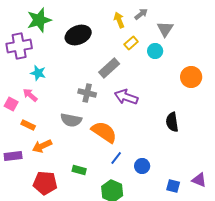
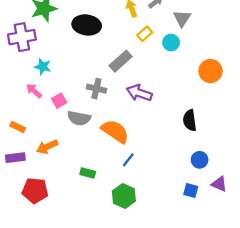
black ellipse: (78, 35) -> (87, 25), turned 30
pink square: (11, 104) -> (59, 101), moved, turned 32
orange rectangle: (28, 125) -> (18, 127), moved
blue circle: (142, 166) -> (200, 160), moved
red pentagon: (45, 183) -> (35, 191), moved

